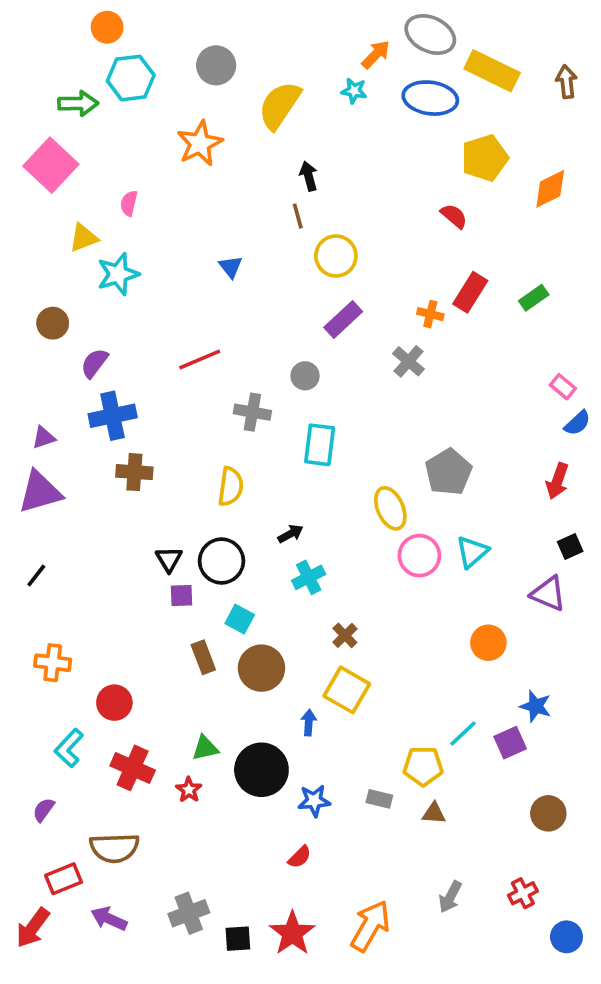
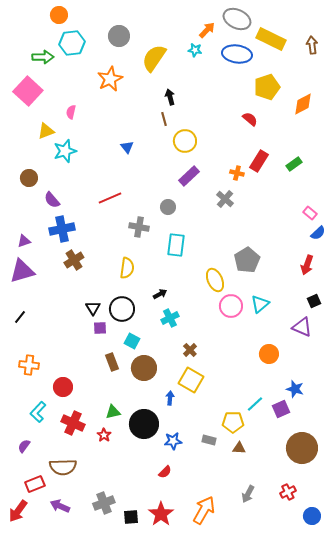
purple semicircle: (94, 363) -> (52, 200), turned -78
brown cross: (134, 472) -> (74, 260), turned -36
brown circle: (548, 813) -> (302, 448), size x1.6

